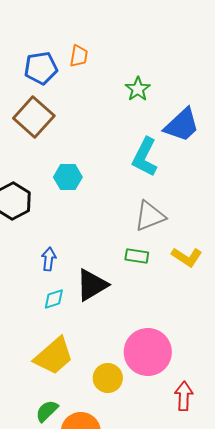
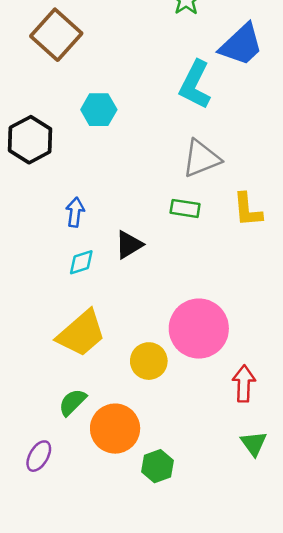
yellow L-shape: (187, 257) -> (248, 210), turned 52
black triangle: (92, 285) -> (129, 245), size x0.7

